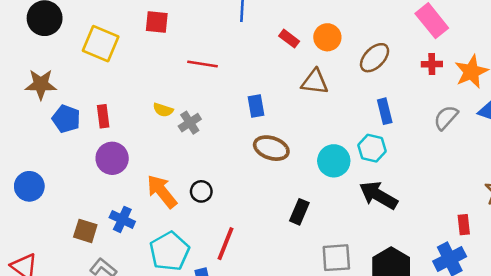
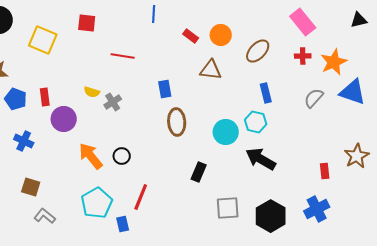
brown ellipse: (271, 148) -> (177, 122), turned 68
purple circle: (112, 158) -> (64, 119), moved
blue cross: (122, 219) -> (24, 141), moved
red rectangle: (464, 225) -> (325, 171), moved

